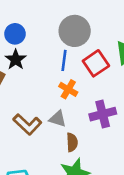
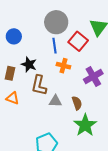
black star: (16, 60) -> (29, 65), moved
gray triangle: (58, 119) -> (55, 101), moved
brown L-shape: (27, 124) -> (39, 85), moved, turned 75

